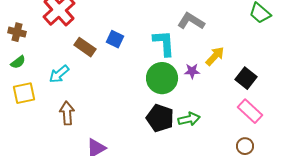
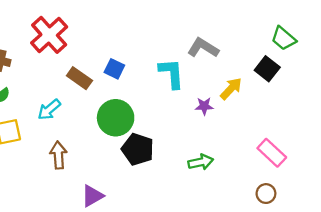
green circle: (162, 78) -> (116, 118), moved
black square: (246, 78) -> (267, 69), moved
black pentagon: (160, 118) -> (138, 149), moved

